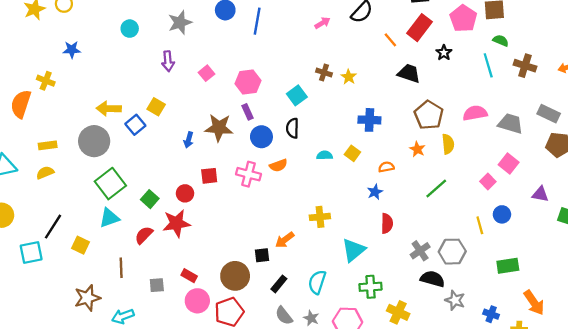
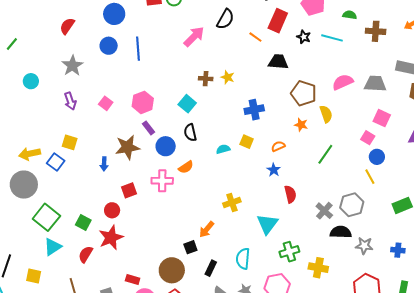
pink arrow: (322, 23) -> (194, 37), size x1.6
cyan line: (488, 65) -> (332, 38), moved, turned -45
blue circle: (502, 214) -> (377, 157), moved

